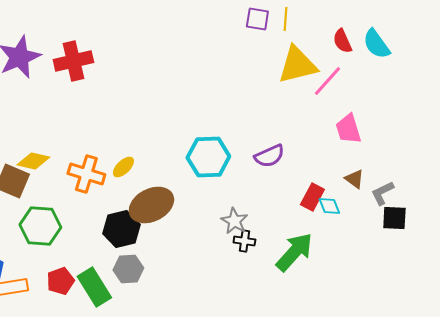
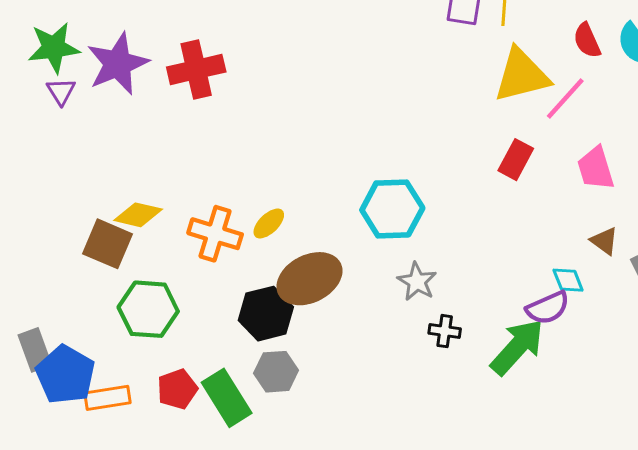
purple semicircle: (269, 156) -> (548, 308), moved
red rectangle: (312, 197) -> (516, 160), moved
gray star: (234, 221) -> (417, 282), moved

